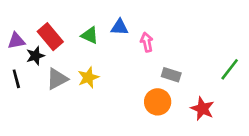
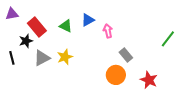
blue triangle: (120, 27) -> (88, 20), turned -32
purple triangle: (16, 41) -> (12, 14), moved
green line: (230, 69) -> (168, 39), moved
gray rectangle: (171, 75) -> (126, 55), turned 32

